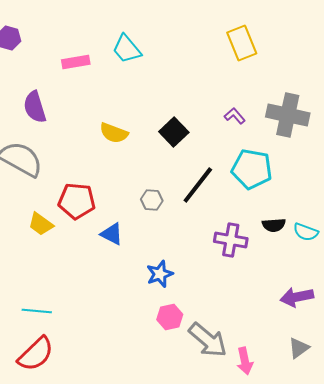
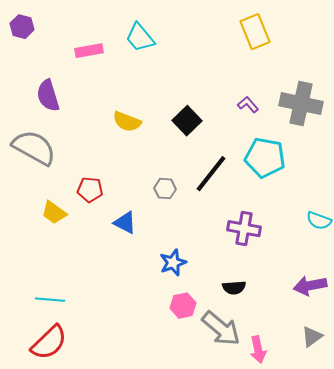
red pentagon: (77, 201) -> (90, 190), size x0.7
black semicircle: (274, 225) -> (234, 288), moved

